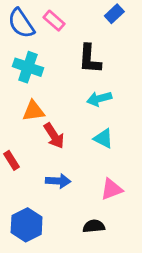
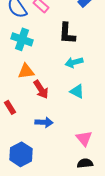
pink triangle: (112, 189) -> (84, 138), moved, turned -48
black semicircle: (94, 226) -> (85, 163), moved

